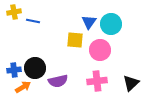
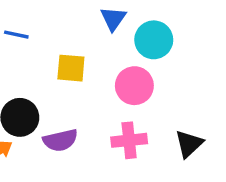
blue triangle: (89, 22) -> (113, 19), moved
yellow square: (75, 40) -> (71, 68), moved

